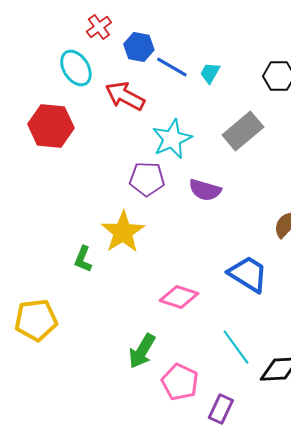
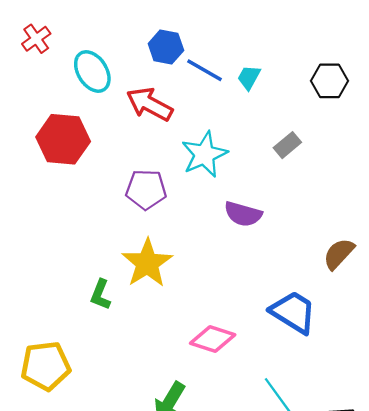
red cross: (99, 27) -> (36, 39), moved
gray rectangle: (243, 131) -> (287, 145), size x0.6
purple pentagon: (147, 179) -> (146, 189), moved

